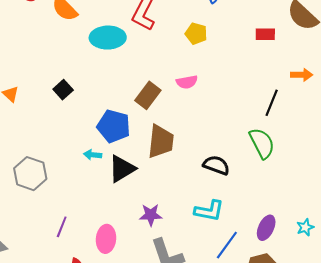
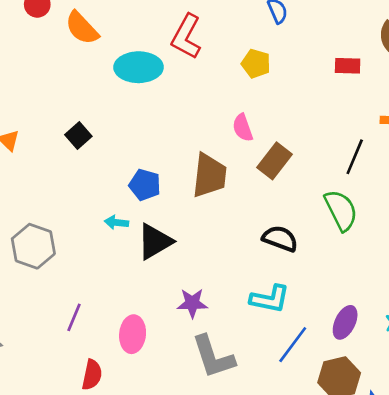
pink semicircle: (187, 82) -> (243, 128), turned 80
brown rectangle: (148, 95) -> (275, 161), moved
blue pentagon: (114, 126) -> (145, 185), size x0.7
brown trapezoid: (161, 141) -> (209, 176), moved

